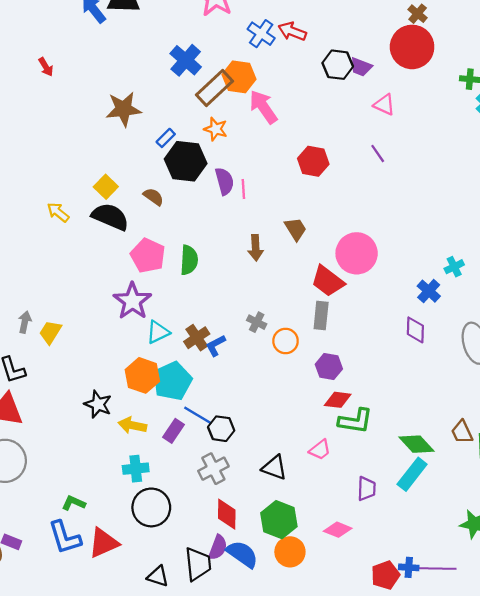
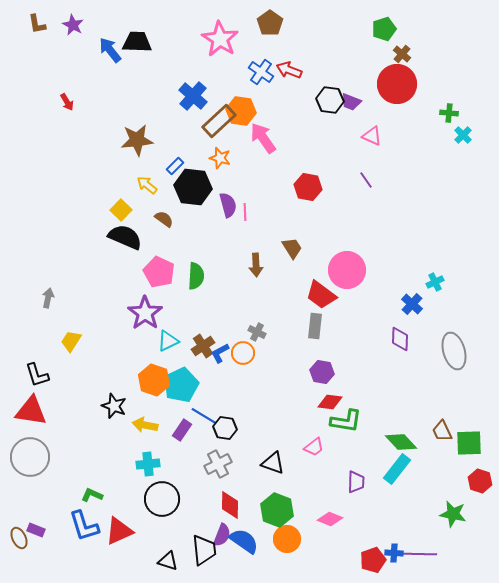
yellow arrow: (58, 212) -> (147, 185), moved
gray arrow: (25, 322) -> (48, 298), moved
orange circle: (286, 341) -> (243, 353), moved

